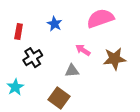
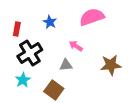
black cross: (33, 58) -> (30, 53), size x1.4
brown star: (115, 59) -> (111, 65), moved
cyan star: (15, 87) -> (23, 80), moved

